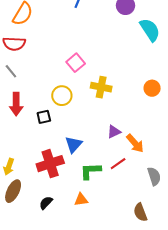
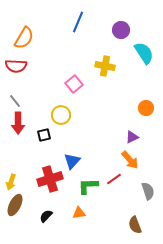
gray line: (11, 71) -> (15, 101), moved
yellow cross: (101, 87) -> (105, 66), moved
purple triangle: (114, 132) -> (132, 137), moved

